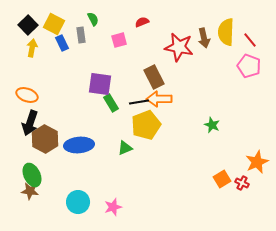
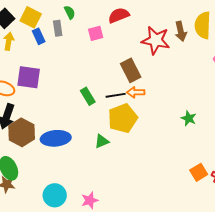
red semicircle: (142, 22) -> (119, 15), size x1.5
purple square: (100, 84) -> (29, 77), moved
orange arrow: (159, 99) -> (136, 92), size x0.7

